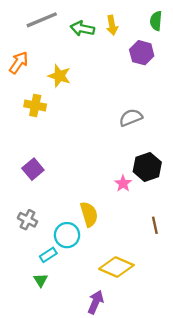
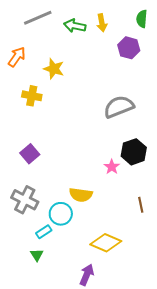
gray semicircle: (131, 118) -> (119, 107), size x1.4
yellow semicircle: (89, 214) -> (81, 195), turned 115
gray cross: (27, 220) -> (25, 200), size x1.5

